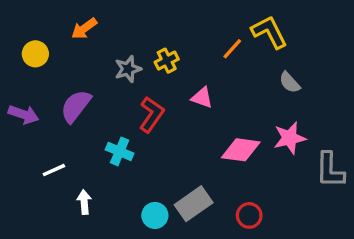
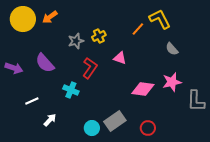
yellow circle: (35, 54) -> (23, 19), moved, size x1.6
purple semicircle: (76, 106) -> (45, 63), turned -80
white arrow: (84, 202) -> (50, 120), turned 48

